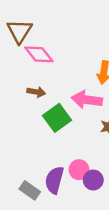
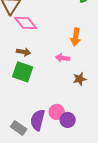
pink arrow: (87, 100) -> (63, 58), size x0.6
green square: (57, 118) -> (23, 72), moved, turned -35

